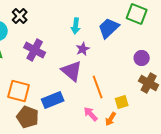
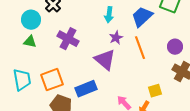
orange line: (98, 87) -> (140, 48), moved
orange square: (19, 91) -> (52, 80), turned -35

